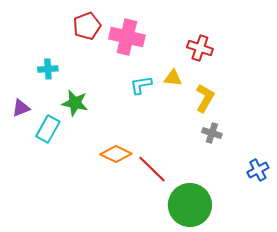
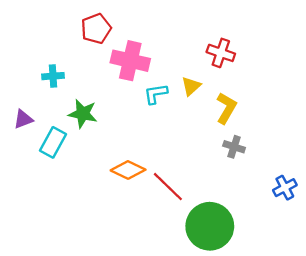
pink cross: (127, 37) -> (130, 61), moved
yellow triangle: (173, 78) -> (191, 86), turned -48

